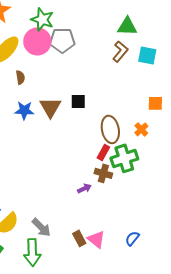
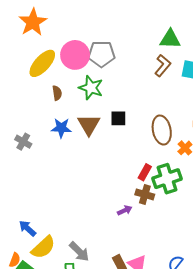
green star: (42, 19) -> (91, 88), moved
brown ellipse: (110, 129) -> (162, 130), moved

